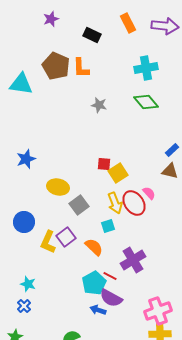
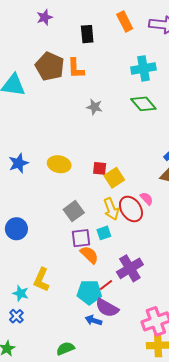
black rectangle: (92, 35) -> (87, 34), turned 60
yellow ellipse: (58, 187) -> (59, 164), moved
purple square: (66, 237) -> (81, 238), moved, turned 30
yellow L-shape: (48, 242) -> (41, 280), moved
red line: (110, 276) -> (106, 285), turned -64
cyan pentagon: (94, 283) -> (89, 292), turned 30

